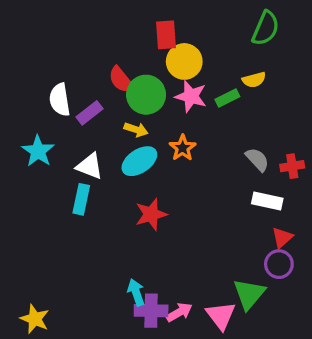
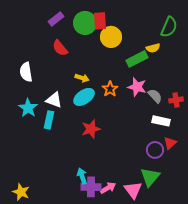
green semicircle: (266, 28) -> (169, 27), moved
red semicircle: (121, 80) -> (60, 48), moved
green circle: (146, 95) -> (85, 23), moved
pink star: (191, 96) -> (137, 87), moved
green rectangle: (227, 98) -> (137, 59), size x1.5
white semicircle: (60, 100) -> (26, 72), moved
purple rectangle: (90, 113) -> (56, 19), moved
cyan star: (38, 151) -> (28, 108), moved
purple circle: (279, 264) -> (155, 150), moved

